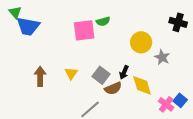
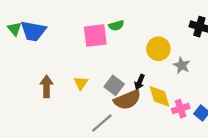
green triangle: (15, 12) -> (14, 29), moved
brown semicircle: (113, 88) -> (127, 100), size x1.4
pink cross: (166, 104) -> (181, 109), moved, turned 35

